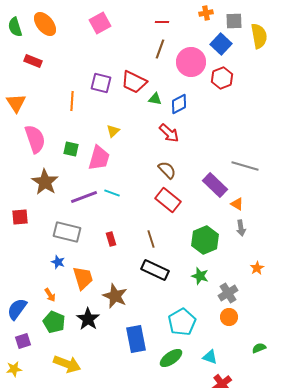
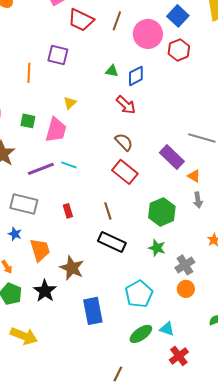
red trapezoid: (134, 82) -> (81, 20), moved
green ellipse: (171, 358) -> (141, 334), moved

